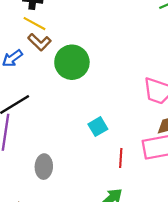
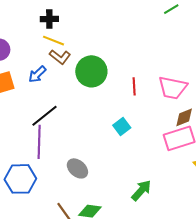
red line: (121, 158) -> (134, 86), moved
gray ellipse: (44, 167) -> (77, 168), turned -45

